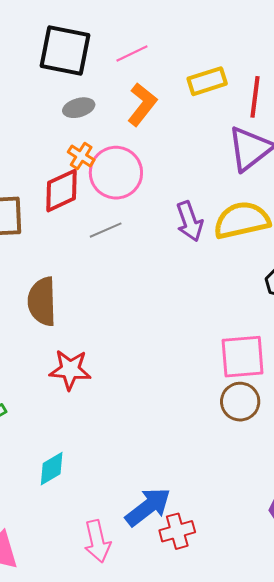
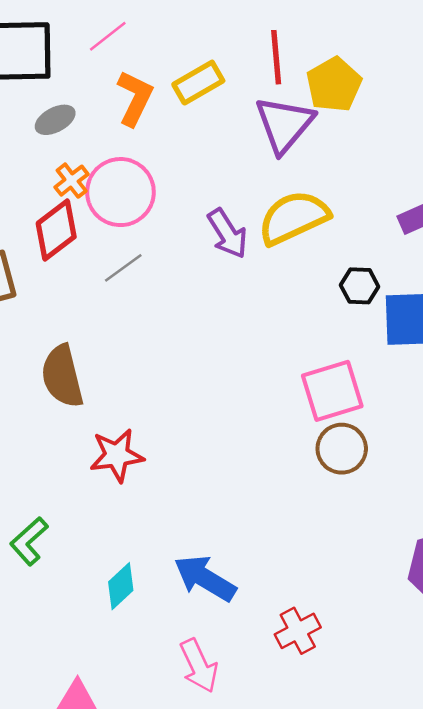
yellow rectangle: (207, 81) -> (198, 83), moved
orange cross: (81, 156) -> (72, 181), turned 32
blue arrow: (148, 507) -> (205, 578), moved, turned -99

